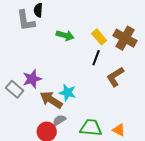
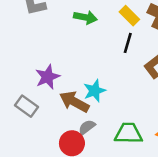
gray rectangle: (15, 89) -> (27, 106), moved
cyan star: (67, 93) -> (95, 91), turned -30

